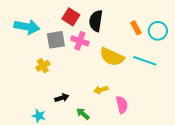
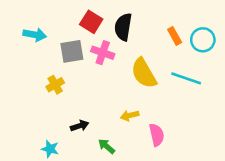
cyan arrow: (27, 27) -> (35, 35), size x0.7
yellow semicircle: (112, 57) -> (144, 73), turned 35

